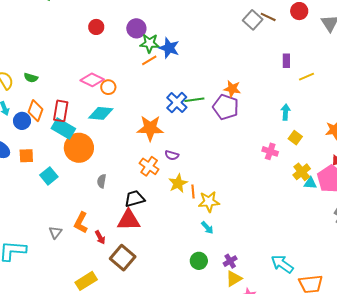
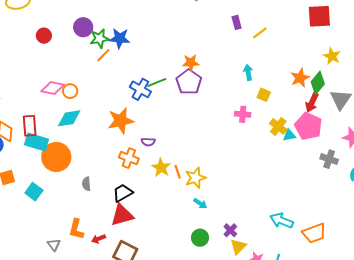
purple pentagon: (226, 107) -> (189, 82), turned 30
red arrow: (100, 237) -> (99, 239), turned 112

